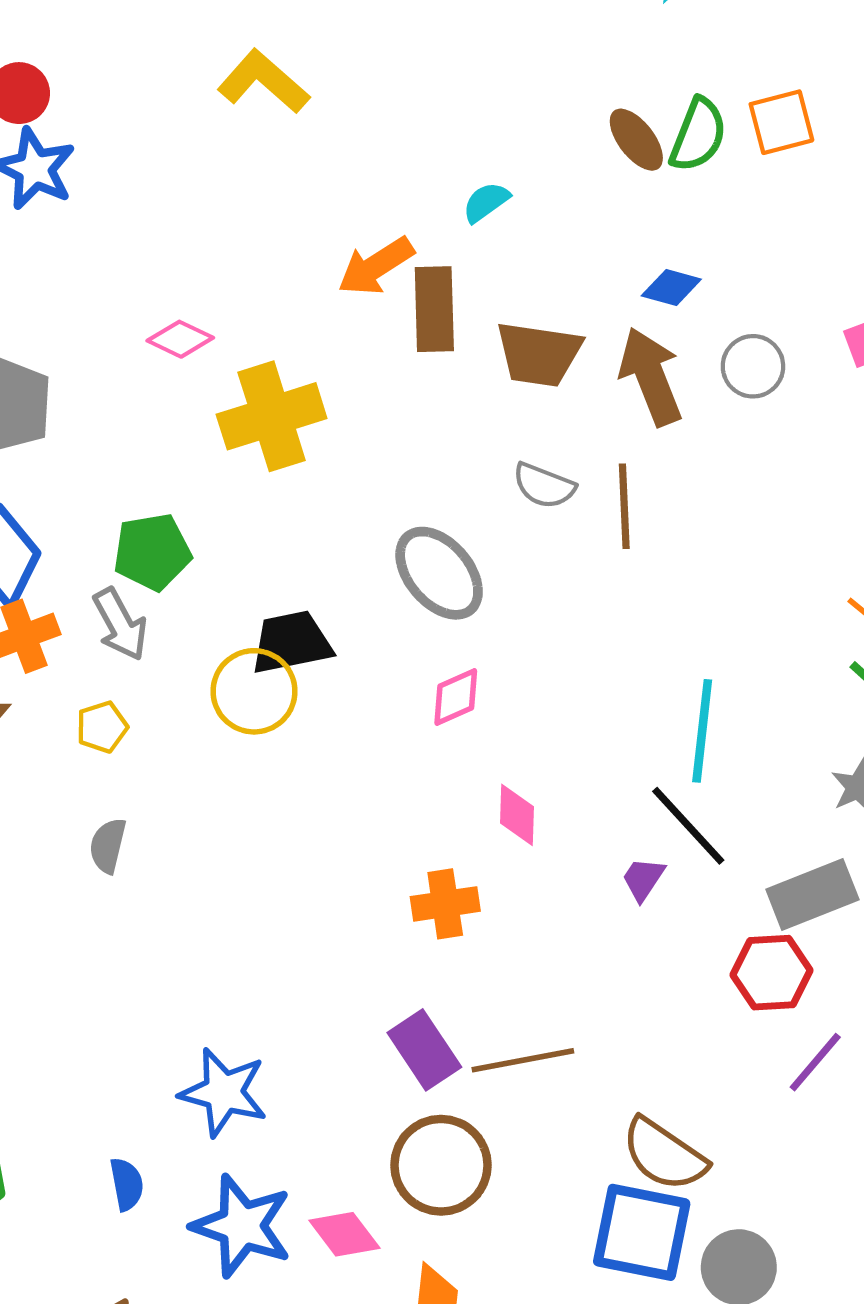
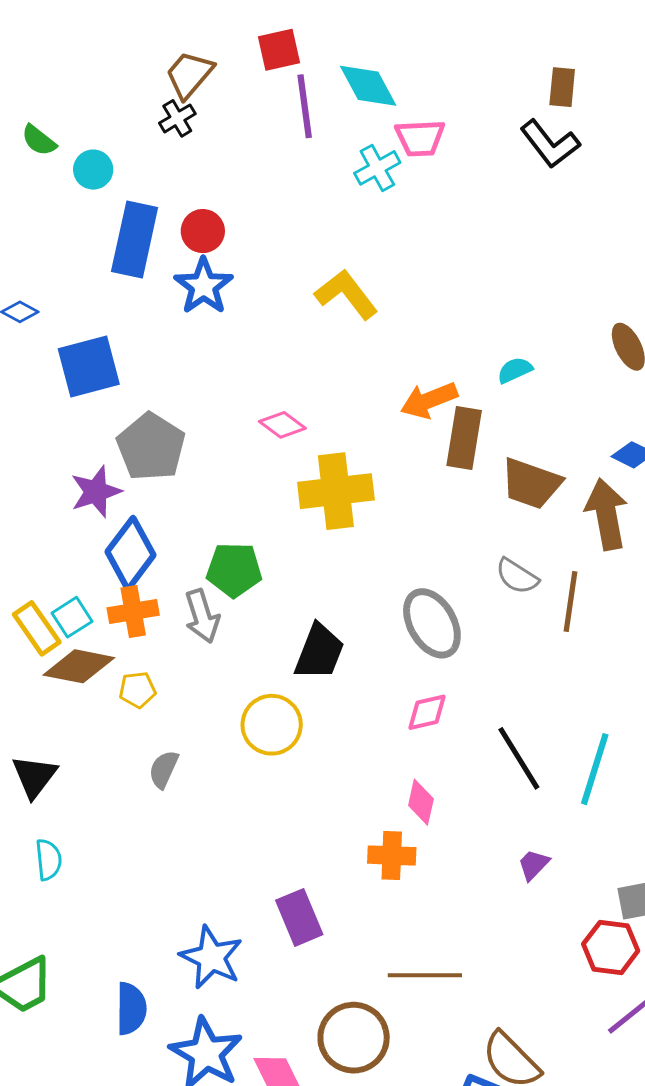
yellow L-shape: (263, 82) -> (346, 294), moved
black trapezoid: (291, 642) -> (319, 652), turned 112
yellow circle: (254, 691) -> (272, 725), moved
yellow pentagon: (102, 727) -> (137, 690), moved
pink diamond: (517, 815) -> (421, 802), moved
black line: (688, 826) -> (519, 758), moved
purple rectangle: (424, 1050) -> (299, 917), moved
blue semicircle: (127, 1184) -> (131, 1009), size x1.4

